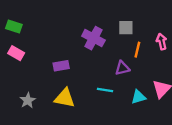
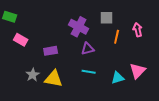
pink rectangle: (16, 53) -> (21, 40), moved
purple triangle: (122, 68) -> (88, 49), moved
gray star: (28, 100) -> (33, 75), moved

